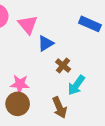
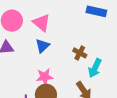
blue triangle: (46, 43) -> (42, 46), moved

